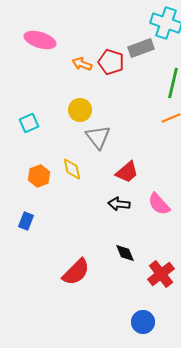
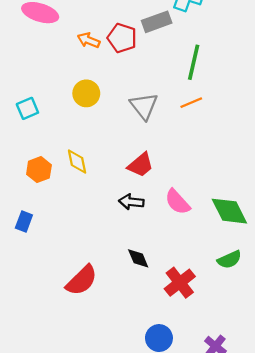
gray triangle: (98, 137) -> (144, 106), moved

